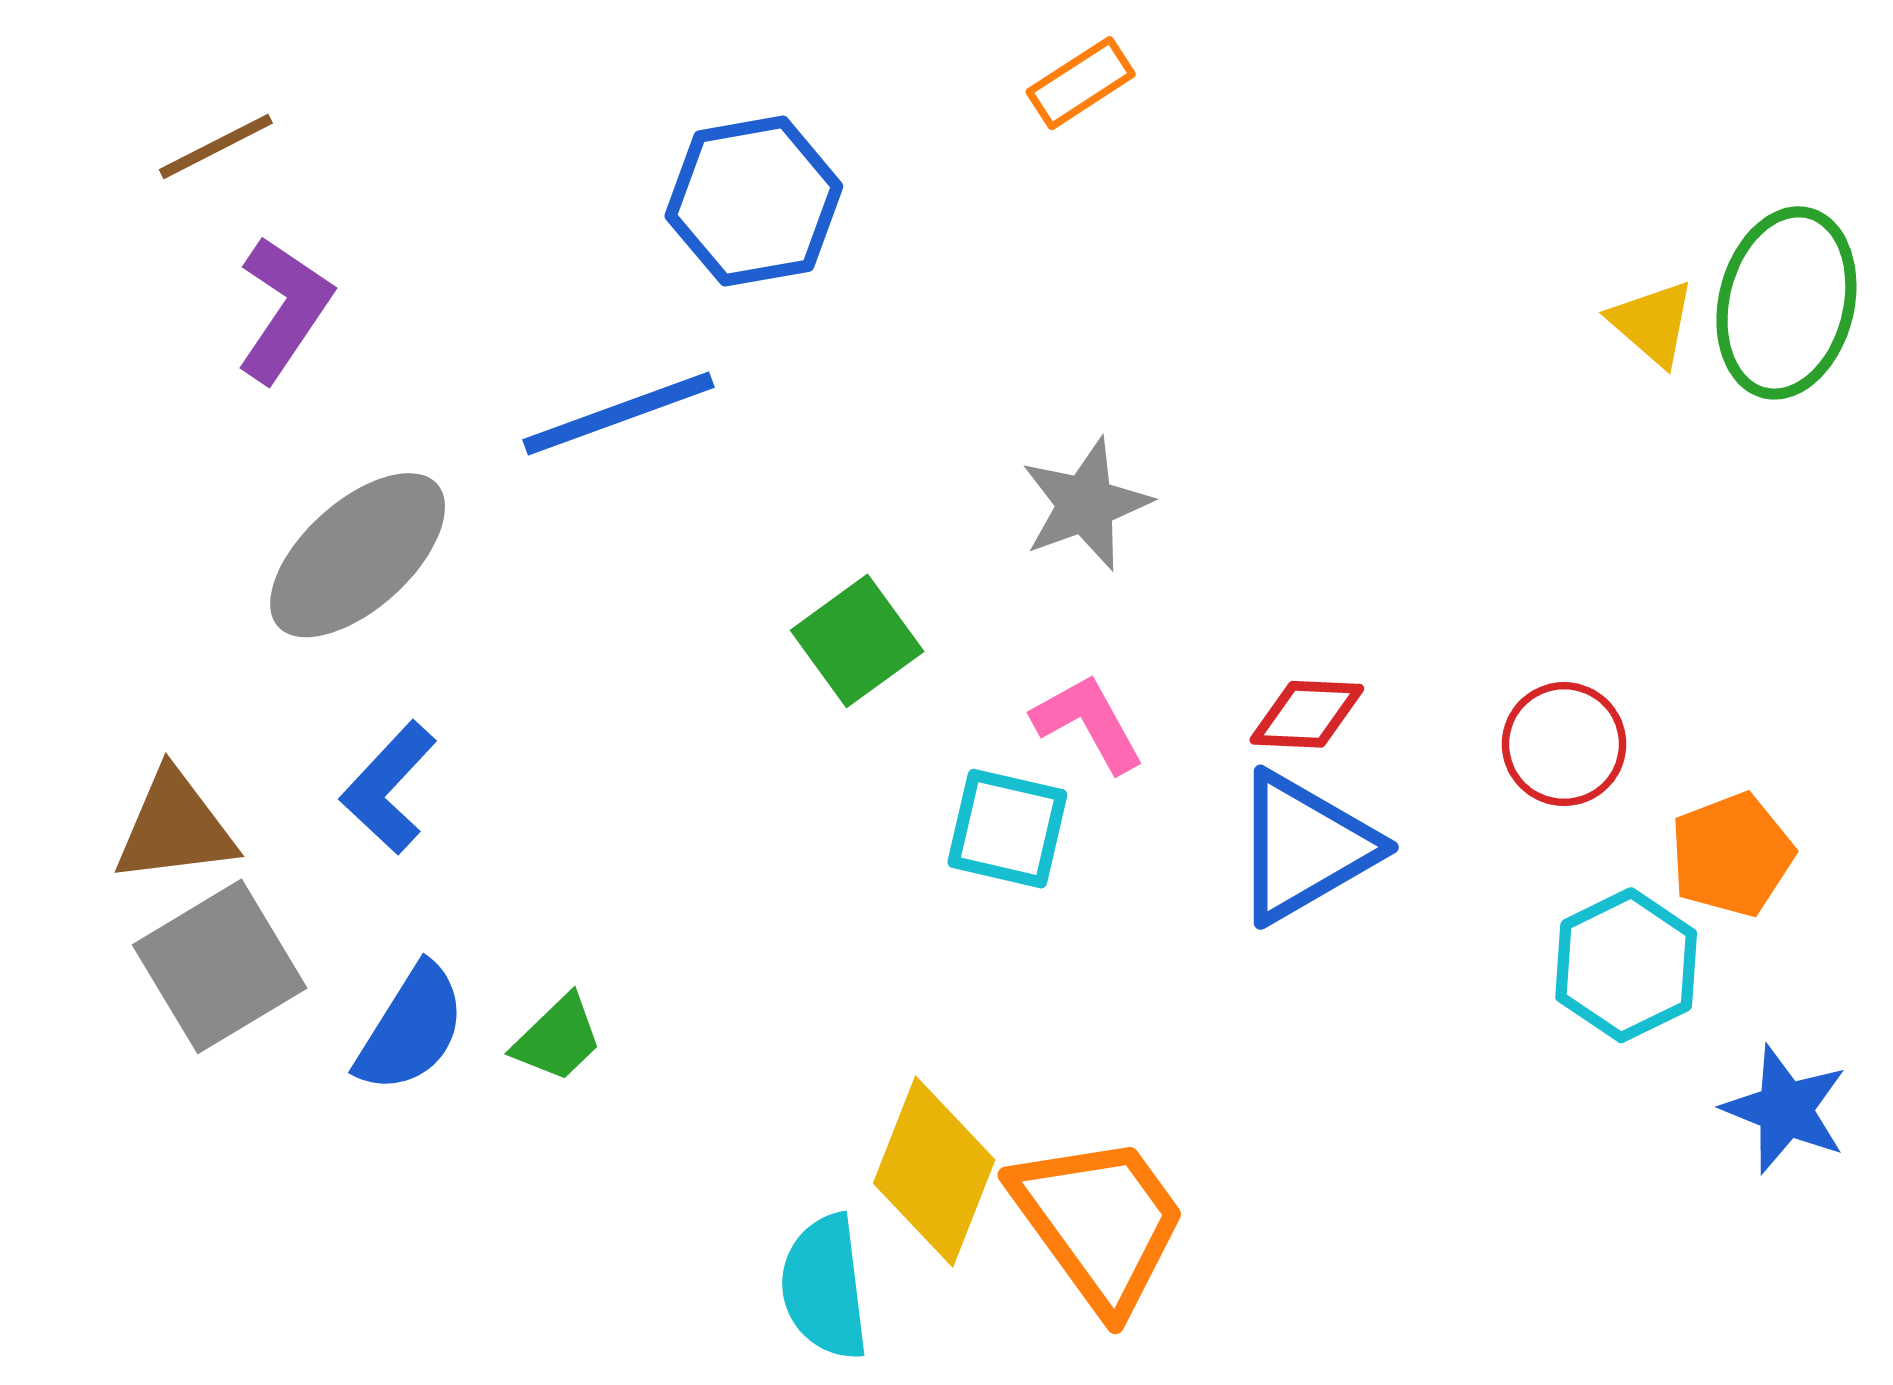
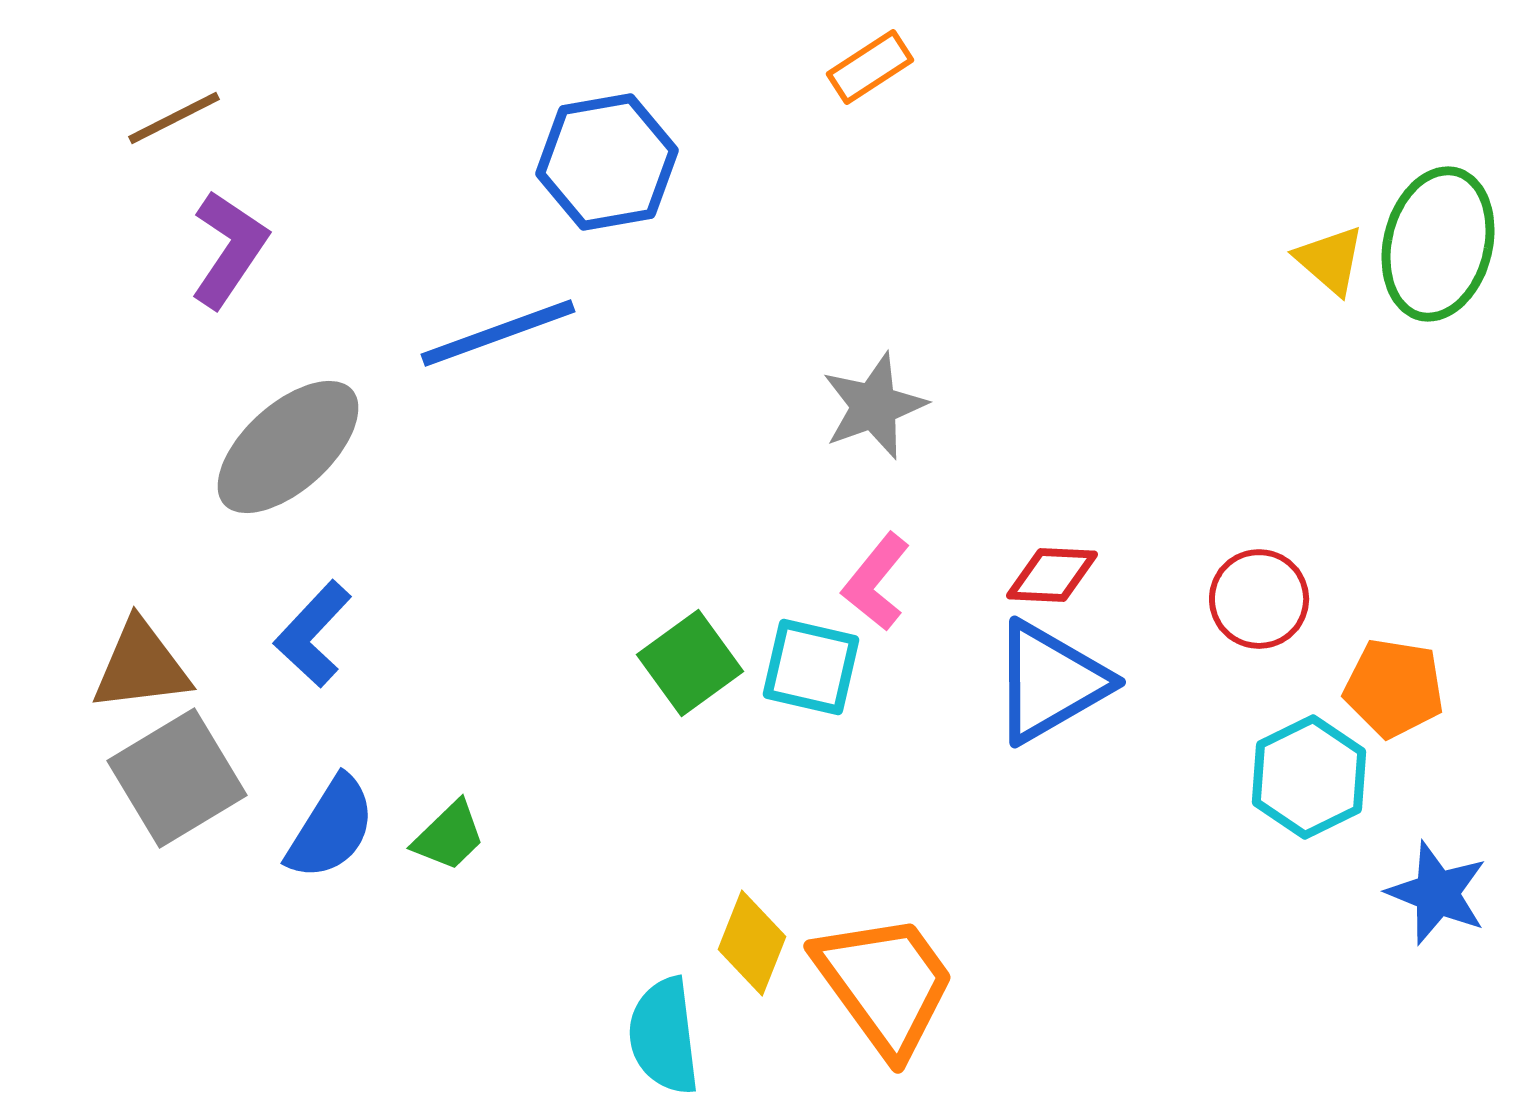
green square: (857, 641) -> (690, 663), moved
pink L-shape: (1088, 723) -> (876, 582), turned -112
orange pentagon: (1732, 855) -> (1394, 688), turned 30
yellow diamond: (934, 1171) -> (752, 943), size x0.7

